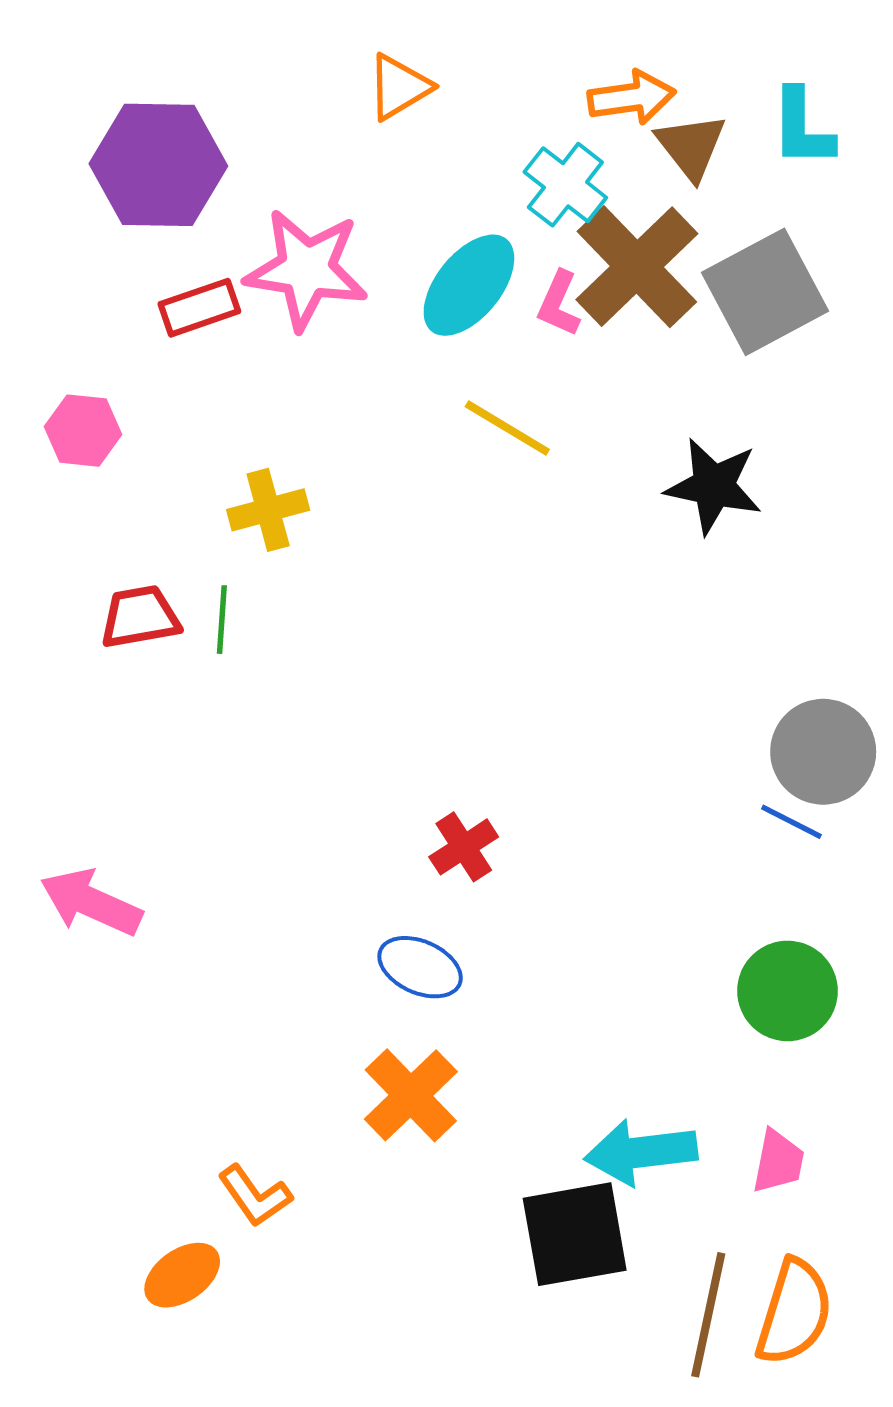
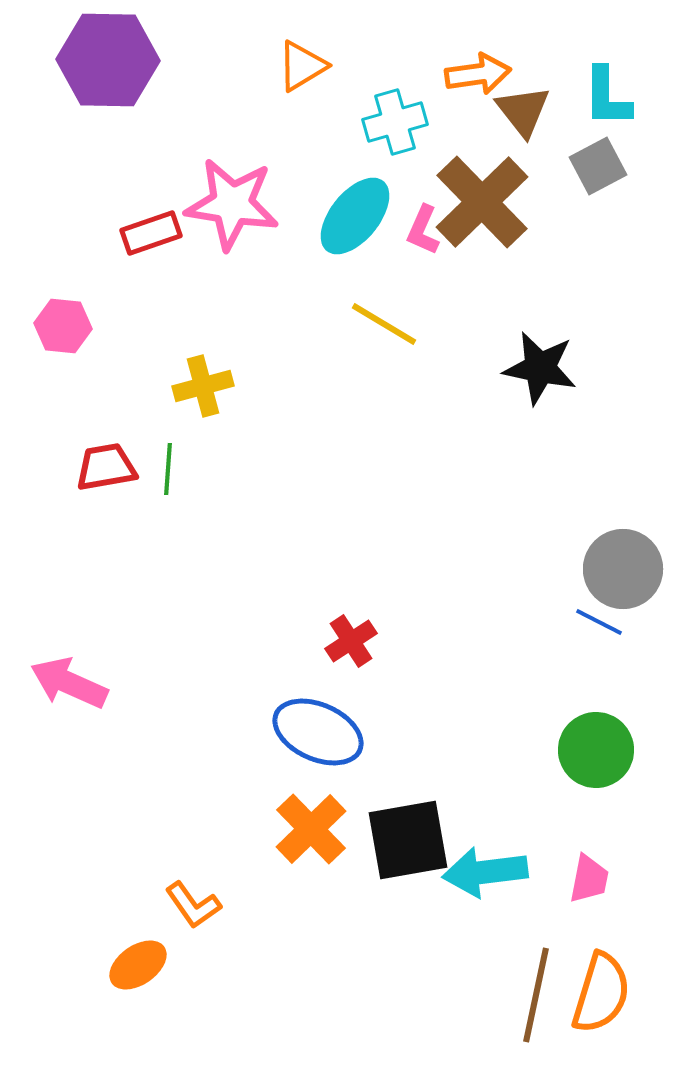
purple hexagon: (158, 165) -> (108, 60), moved
cyan cross: (565, 185) -> (395, 122), moved, turned 36
gray square: (765, 292) -> (598, 166), moved, size x0.6
blue ellipse: (420, 967) -> (318, 732), size x1.4
black square: (575, 1234) -> (408, 840), moved

